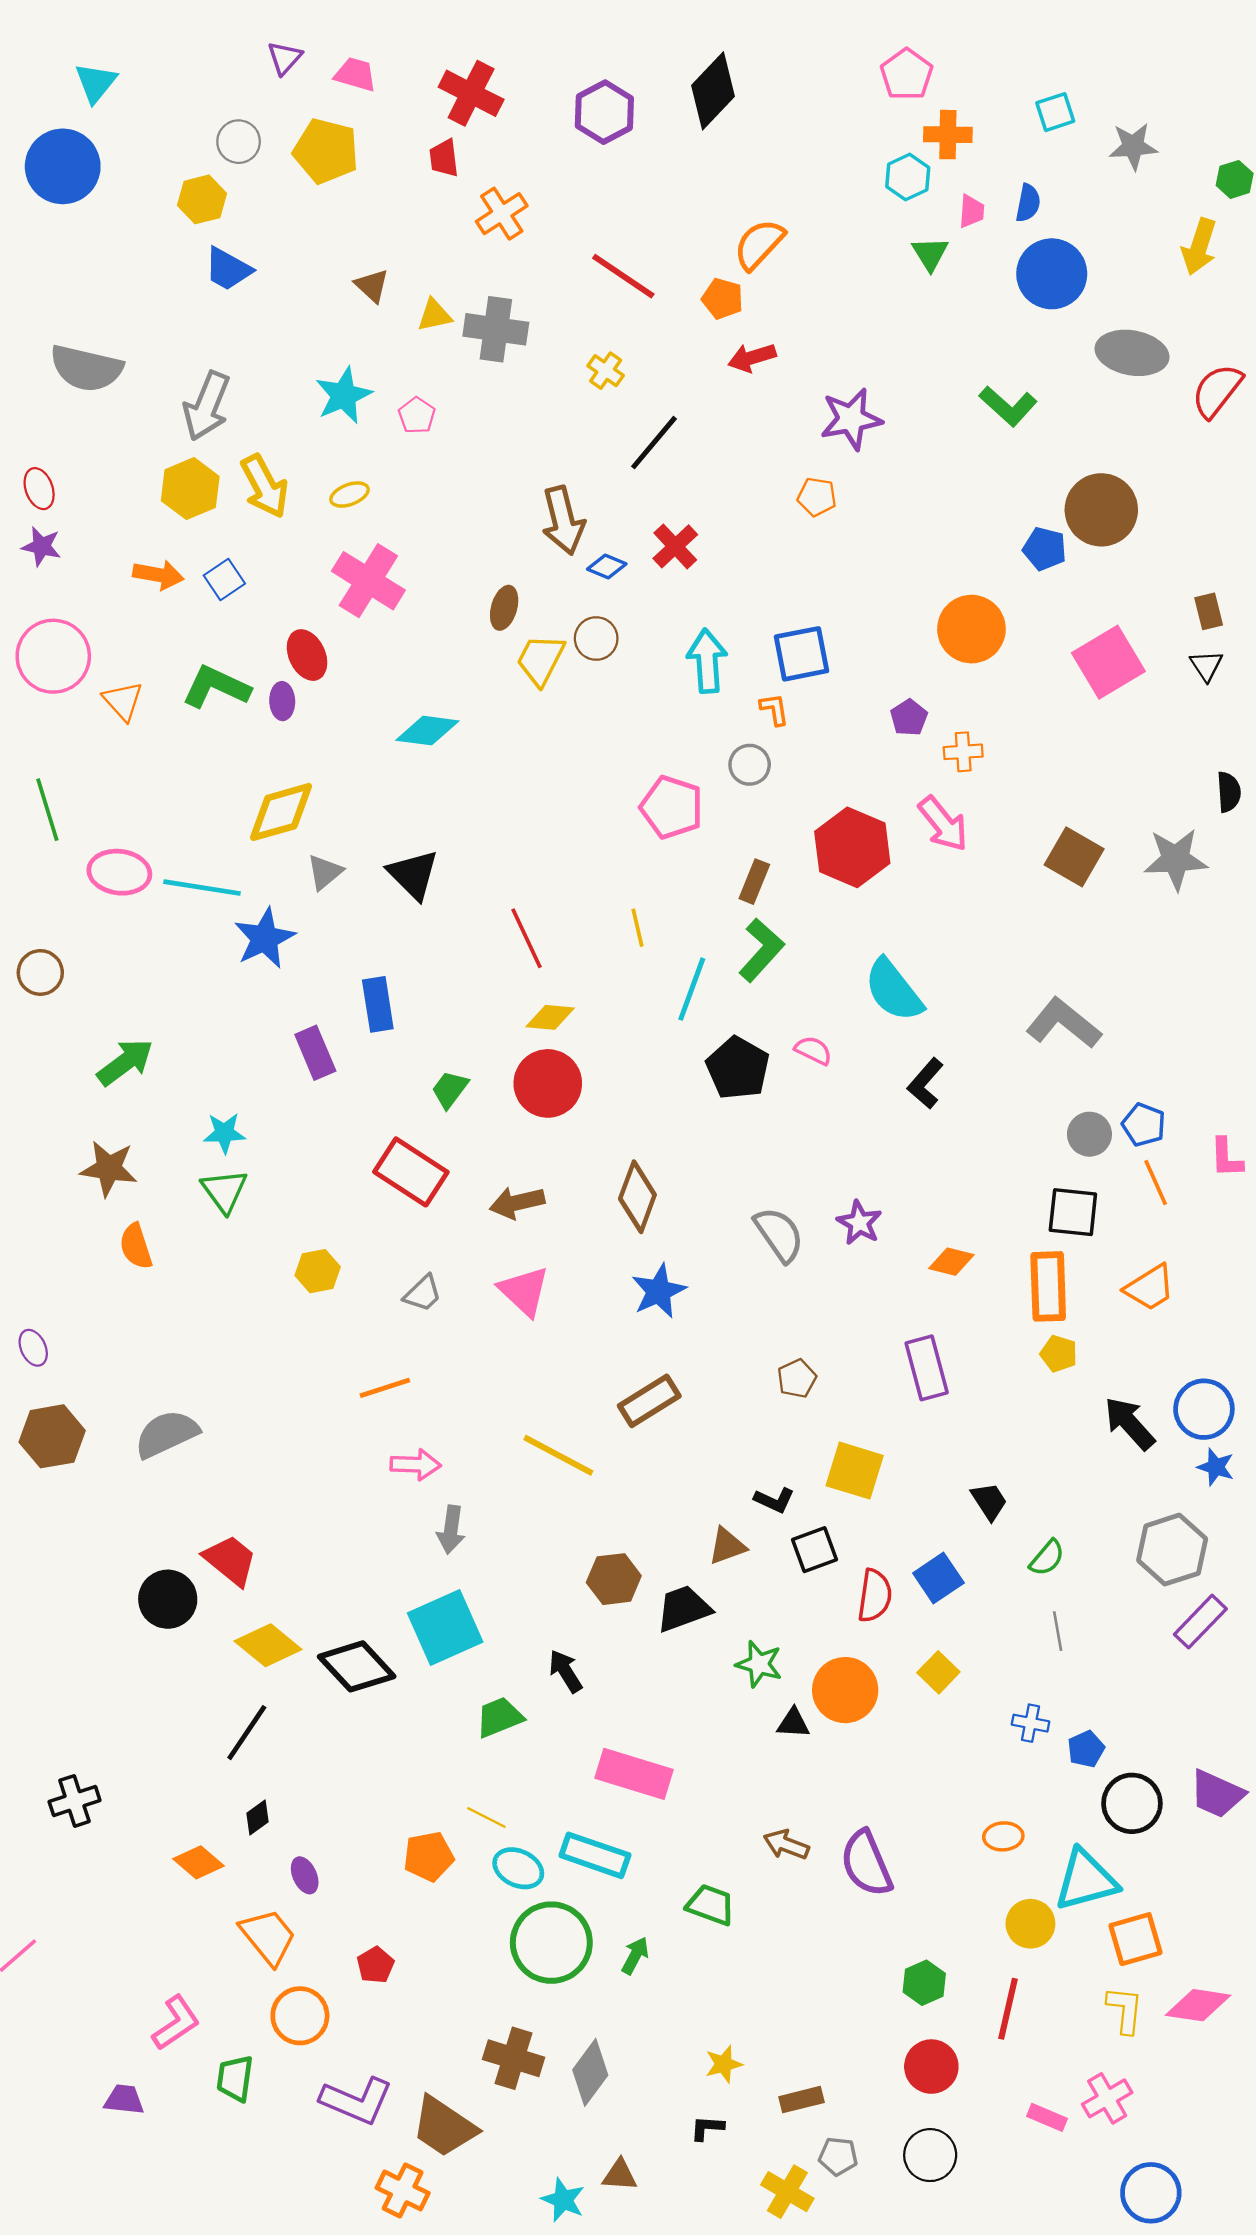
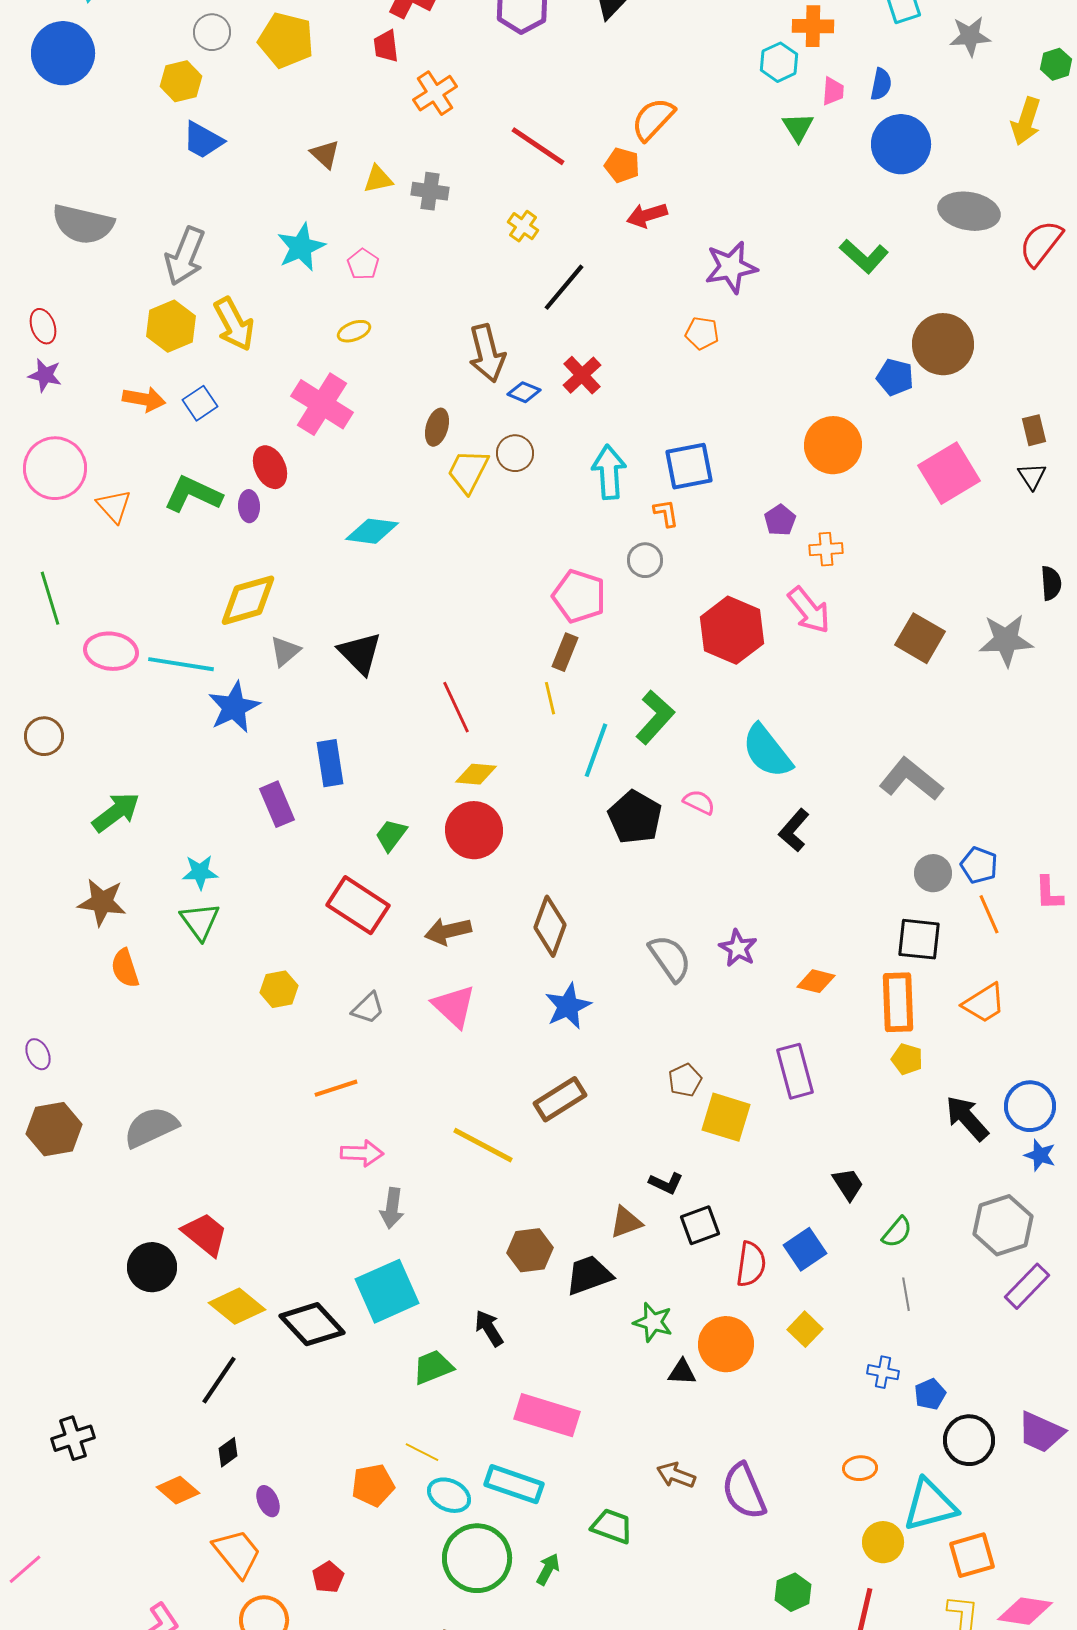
gray cross: (496, 329) -> (430, 191), size x0.7
yellow ellipse: (349, 495) -> (354, 331), moved
brown rectangle: (754, 882) -> (565, 652), moved
yellow square: (855, 1471) -> (726, 1117), moved

